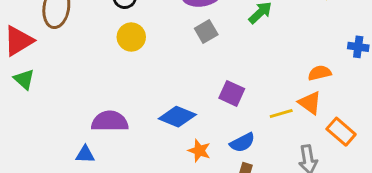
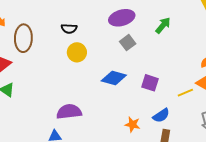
blue diamond: (177, 117) -> (114, 78), moved

